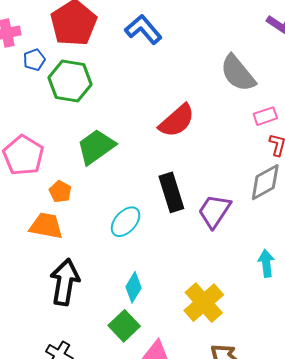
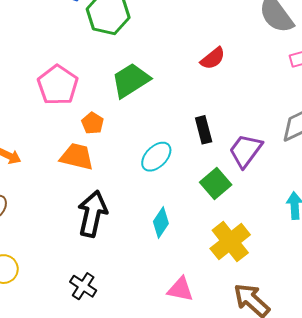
red semicircle: (177, 121) -> (213, 58), size x0.7
black rectangle: (171, 192) -> (204, 130), size x0.7
green square: (124, 326) -> (216, 184), moved

